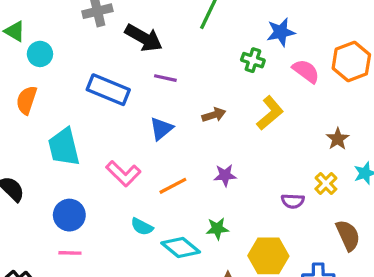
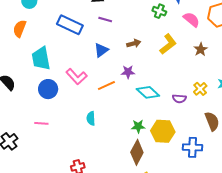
brown star: (338, 139) -> (201, 49), moved
purple star: (225, 175) -> (128, 72), moved
blue circle: (69, 215) -> (48, 89), moved
cyan semicircle: (142, 227) -> (91, 118), moved, turned 56
green star: (217, 229) -> (138, 126), moved
cyan diamond: (181, 247) -> (148, 92), moved

